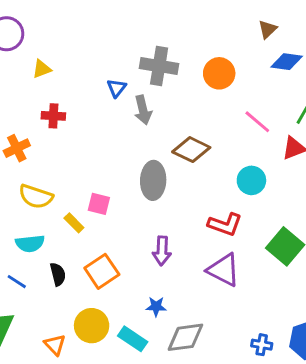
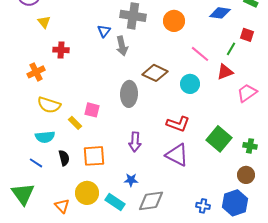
yellow triangle: (42, 69) -> (44, 22), moved, turned -48
cyan circle: (251, 180) -> (190, 84), moved
orange square: (102, 271) -> (94, 156), turned 30

